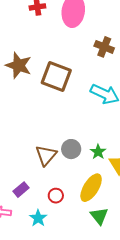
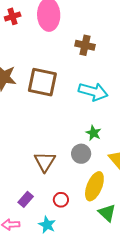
gray circle: (71, 149) -> (81, 154), moved
green star: (98, 152) -> (93, 133), moved

